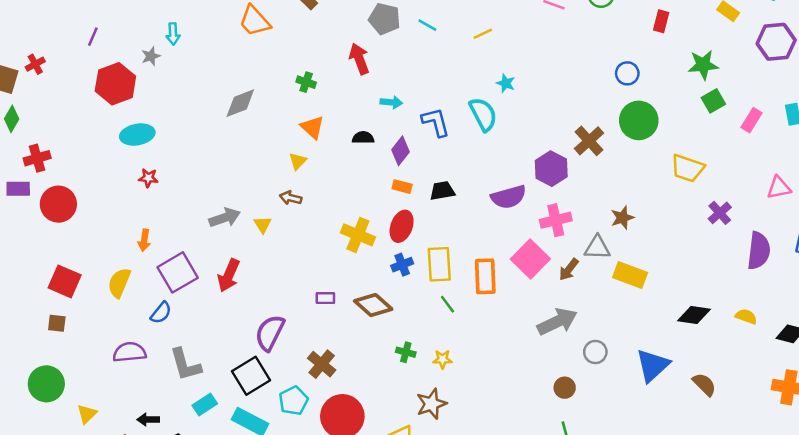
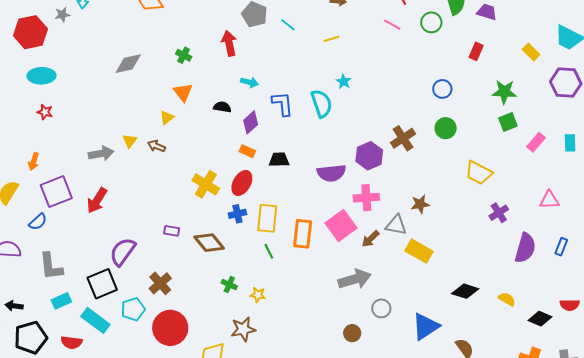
green circle: (639, 120) -> (446, 128), size x0.7
yellow triangle: (263, 225) -> (130, 141), moved

